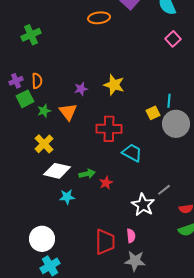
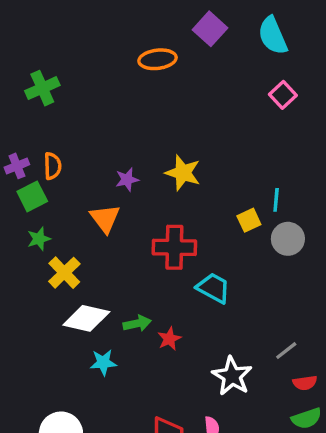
green star: (44, 111) -> (39, 239), moved
gray circle: (176, 124) -> (288, 239), size x0.7
gray line: (164, 190) -> (286, 351), moved

